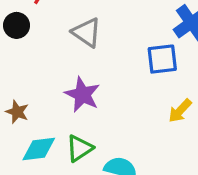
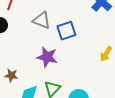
blue square: (162, 59) -> (66, 31), moved

